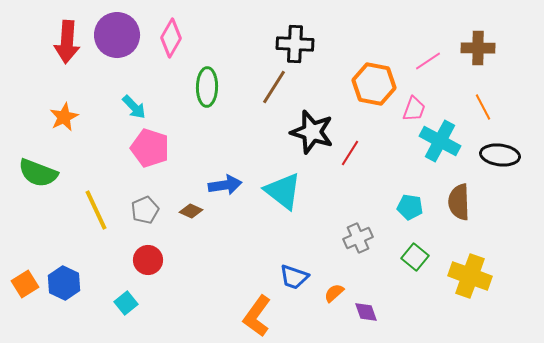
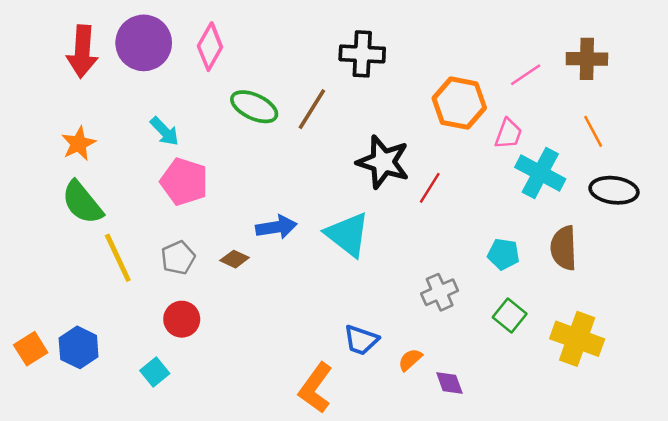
green ellipse: (207, 87) -> (254, 107), turned -66
brown line: (274, 87) -> (312, 109), moved
green semicircle: (38, 173) -> (82, 203), moved, turned 30

